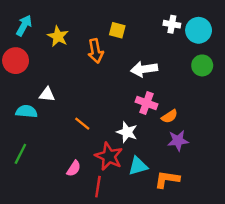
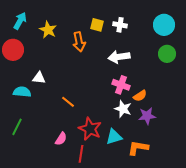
white cross: (172, 24) -> (120, 25), moved
white star: (127, 132) -> (123, 109), moved

